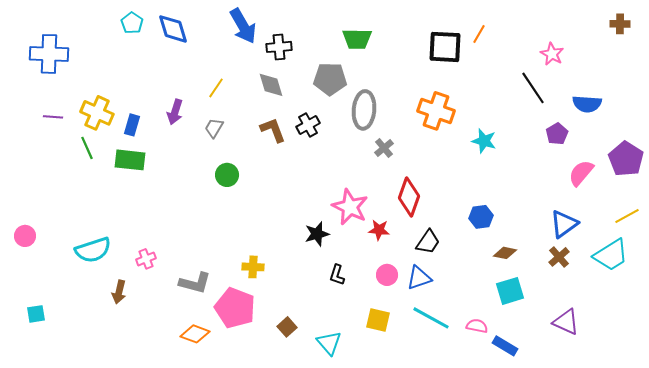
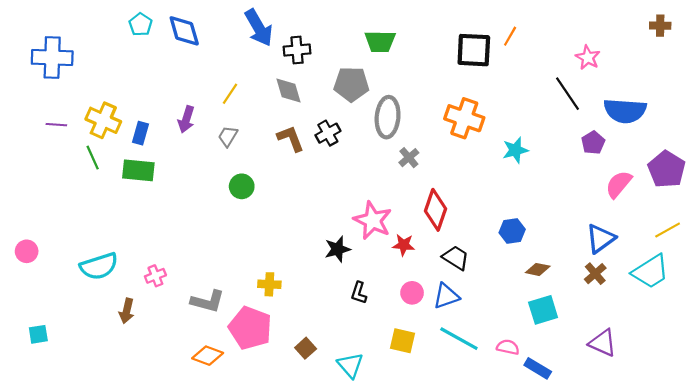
blue semicircle: (587, 104) -> (625, 111), size x1.4
cyan star: (484, 141) -> (515, 150), turned -30
black trapezoid: (428, 242) -> (456, 258), turned -92

